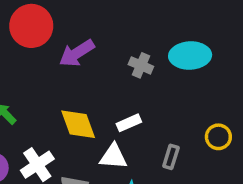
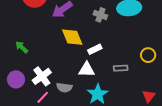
yellow diamond: (78, 124) -> (72, 37), moved
gray rectangle: (171, 157) -> (121, 68), turned 72

